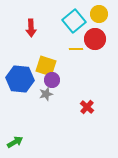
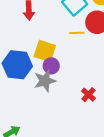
gray star: (46, 94) -> (45, 81), size x1.5

